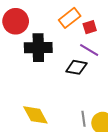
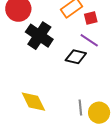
black cross: (38, 48) -> (39, 36), turned 32

